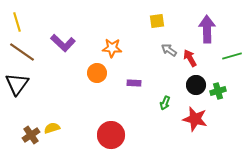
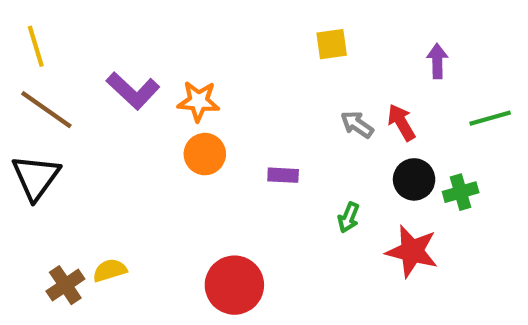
purple arrow: (207, 29) -> (437, 61), size x0.6
orange star: (112, 48) -> (198, 101), moved
gray arrow: (169, 50) -> (357, 124), moved

